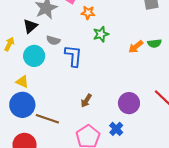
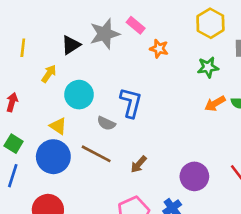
black triangle: (30, 26) -> (71, 45), moved
green star: (101, 34) -> (208, 67), moved
gray semicircle: (53, 40) -> (106, 123), moved
brown line: (47, 119) -> (96, 154), moved

